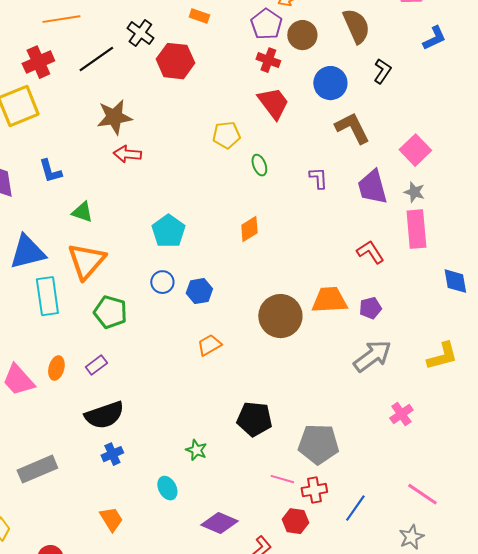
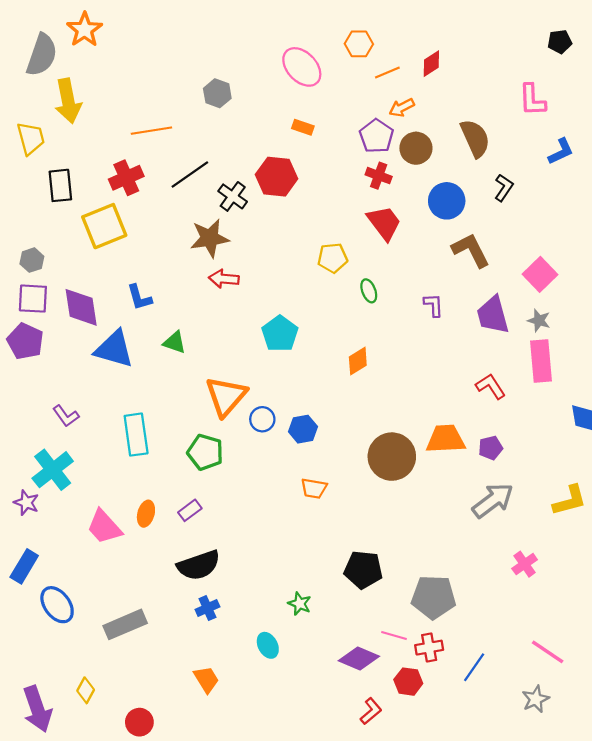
black cross: (140, 33) -> (233, 196), moved
cyan pentagon: (168, 231) -> (280, 334), moved
blue triangle: (27, 252) -> (114, 349), moved, turned 30
orange triangle: (86, 261) -> (226, 396), moved
orange trapezoid: (209, 345) -> (314, 488), turned -140
purple diamond: (219, 523) -> (359, 658), moved

